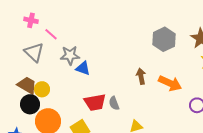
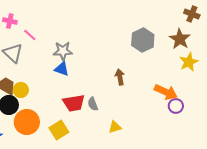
gray star: (70, 55) -> (63, 51), moved
orange arrow: (170, 83) -> (166, 92), moved

